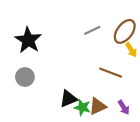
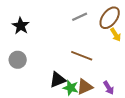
black star: (28, 40) -> (21, 26), size x0.7
brown line: (111, 73) -> (82, 56), moved

